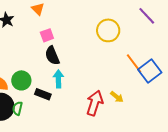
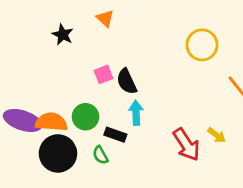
pink square: (47, 35) -> (103, 74), moved
red arrow: (95, 103) -> (186, 145), turned 130
green semicircle: (17, 108) -> (100, 155), moved, turned -40

